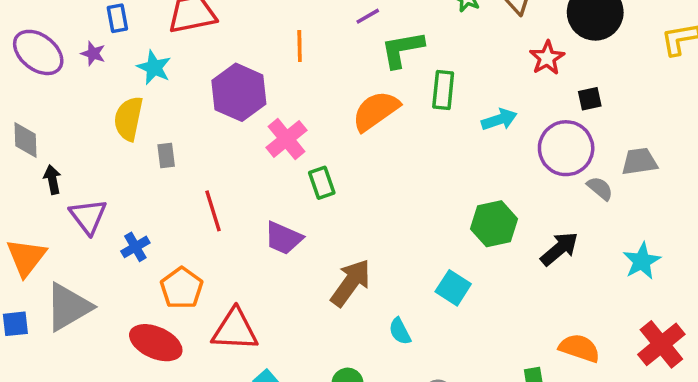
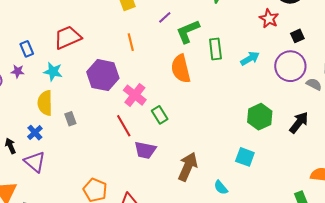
orange semicircle: (376, 111) -> (181, 69), turned -56
red line: (213, 211) -> (124, 126), moved
blue cross: (135, 247) -> (35, 133), moved

